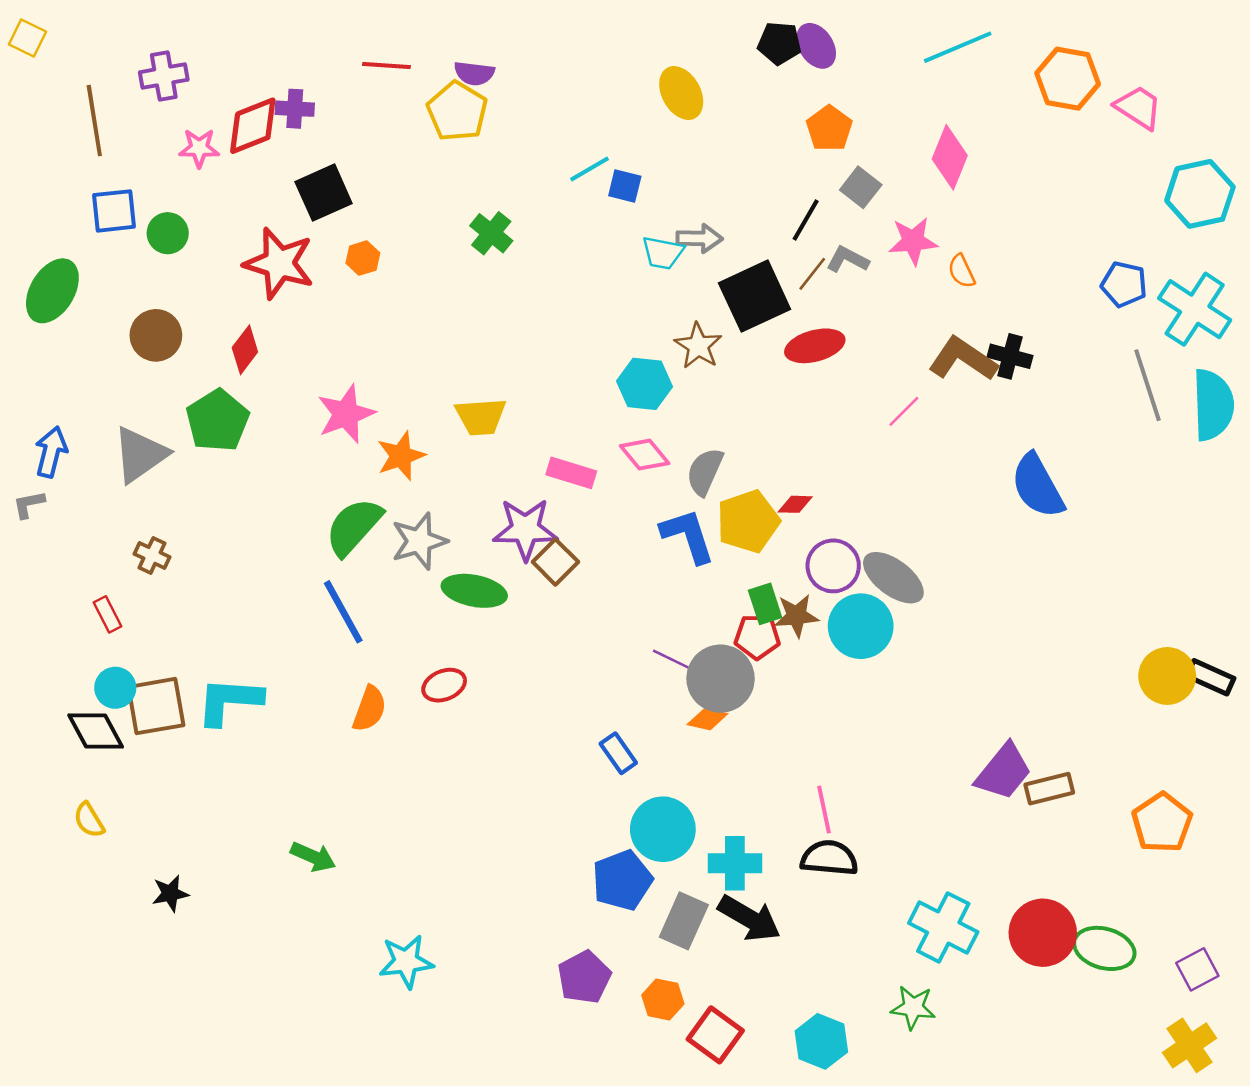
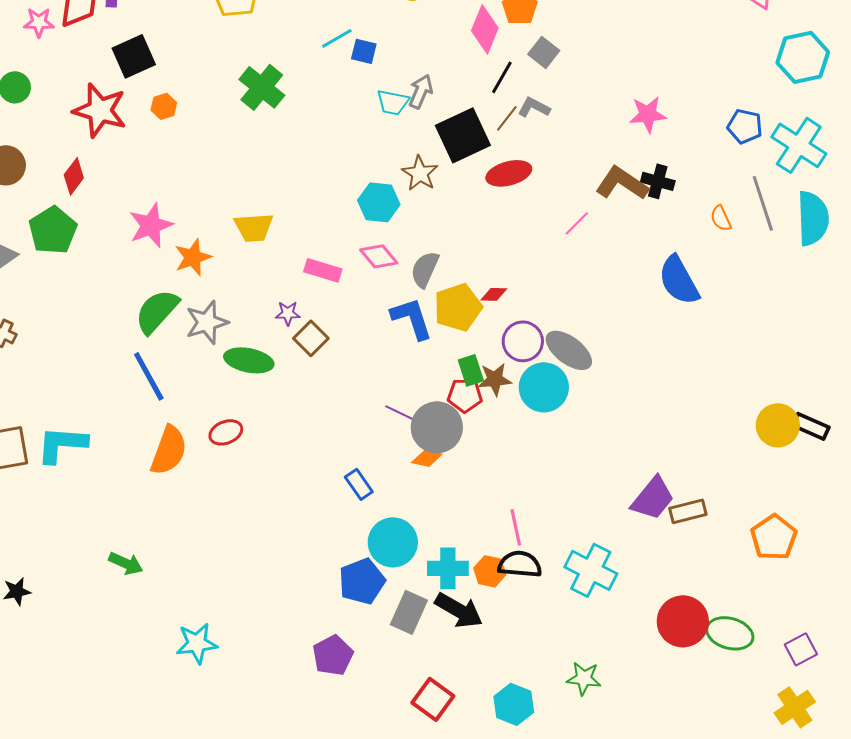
pink diamond: (950, 157) -> (485, 29), moved
green cross: (491, 233) -> (262, 87), size x1.4
gray arrow: (700, 238) -> (421, 91), turned -68
pink star: (913, 241) -> (648, 114), moved
orange semicircle: (962, 271) -> (721, 218), moved
purple star: (525, 529) -> (288, 313), size x0.5
orange semicircle: (369, 709) -> (169, 450), size x1.4
cyan cross: (943, 927) -> (591, 570), moved
orange hexagon: (663, 1000) -> (490, 571), moved

